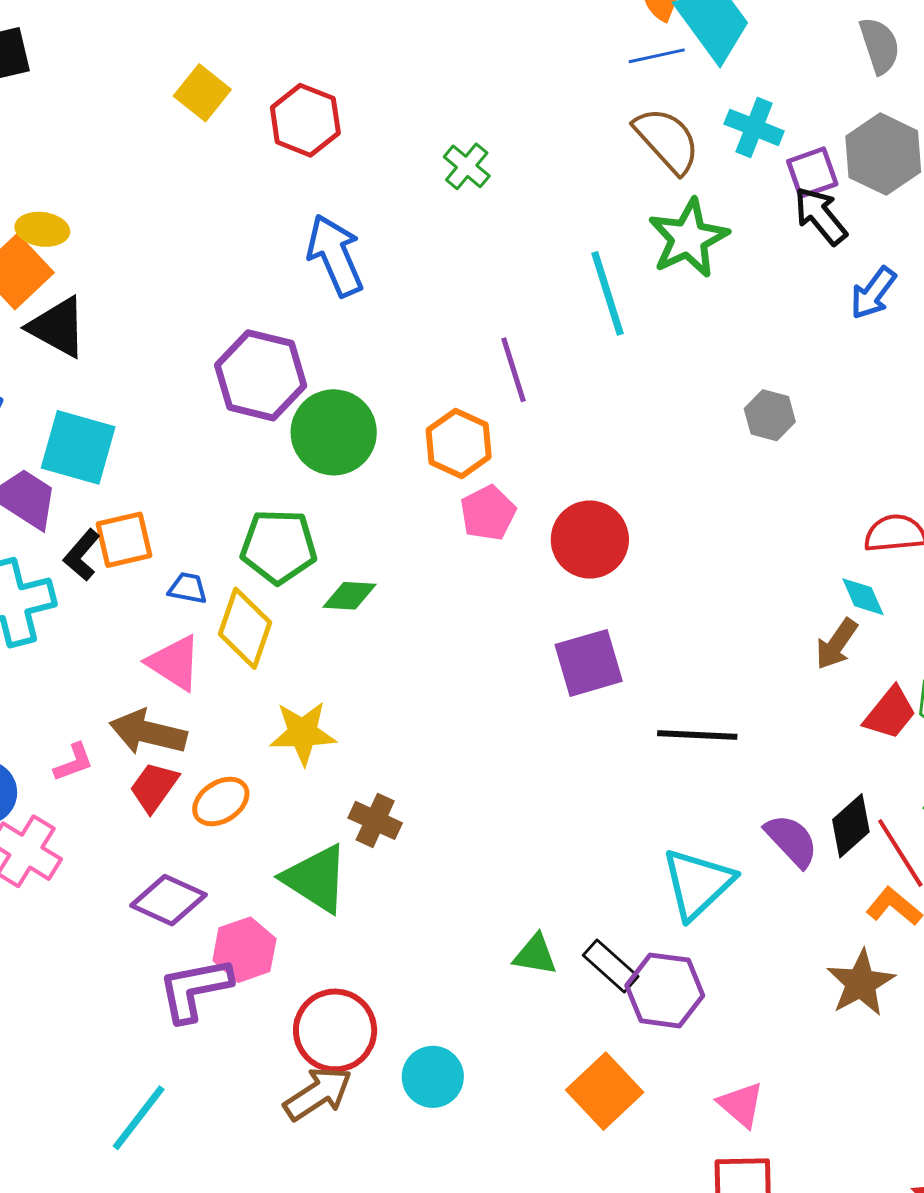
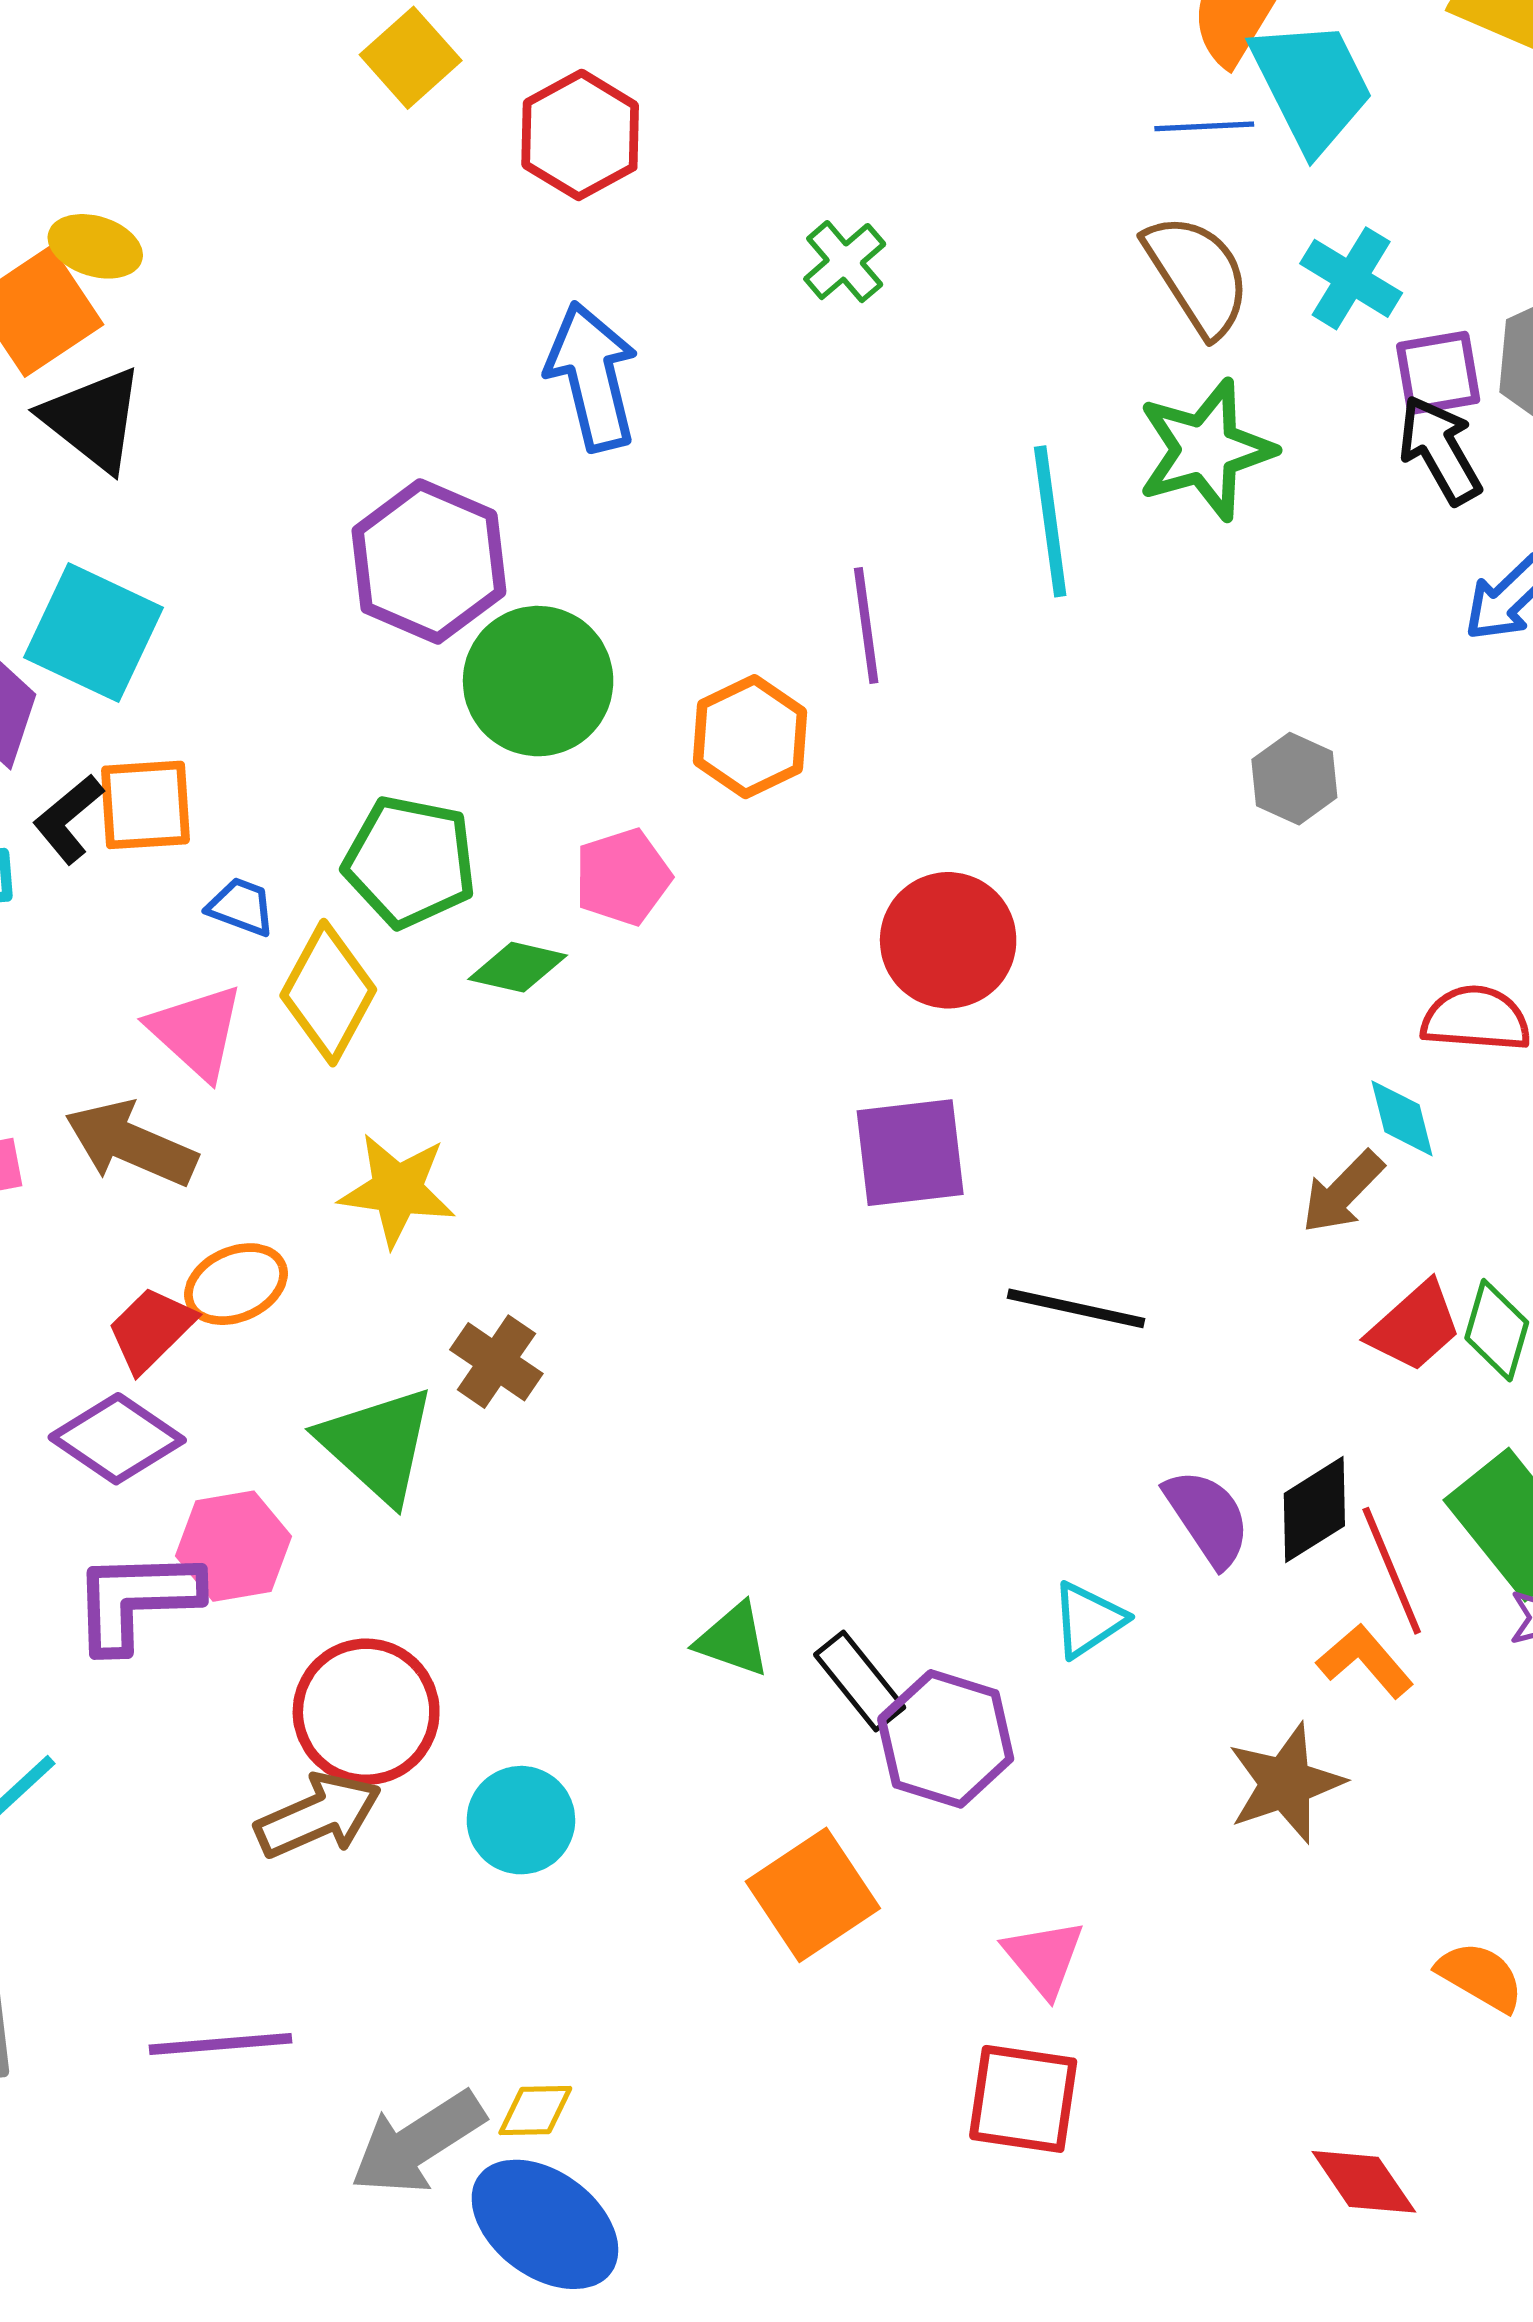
pink pentagon: (488, 513) -> (623, 877), moved
red trapezoid: (154, 787) -> (151, 1329), moved
cyan triangle: (698, 884) -> (1088, 1620), moved, size x0.6

